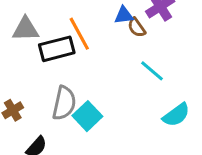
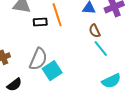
brown semicircle: (137, 28) -> (95, 31), moved
black rectangle: (57, 49) -> (40, 22), size x0.6

